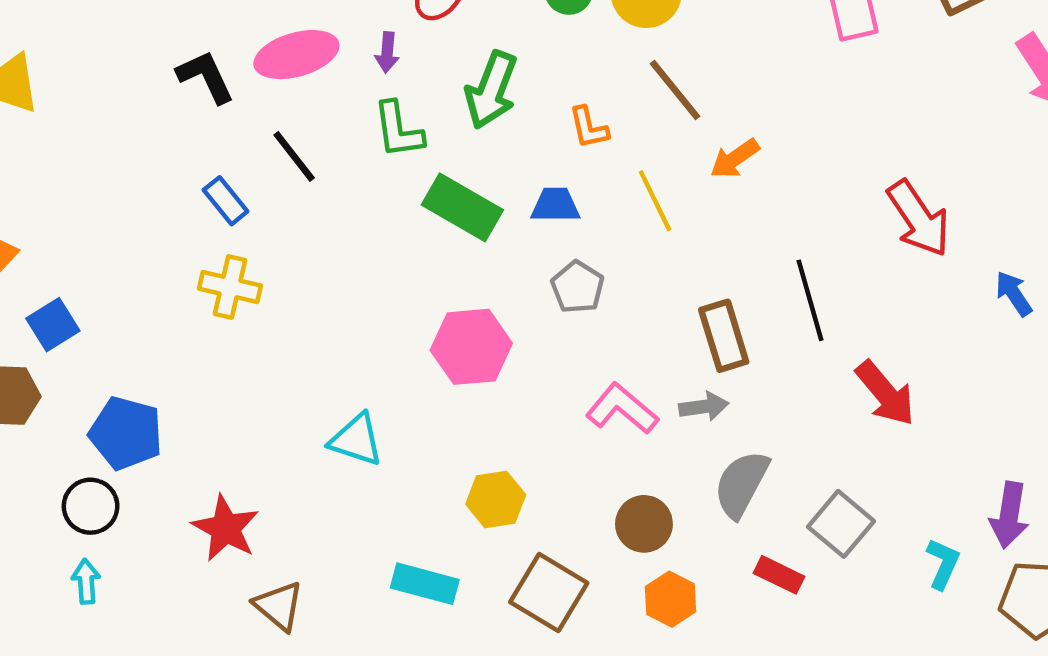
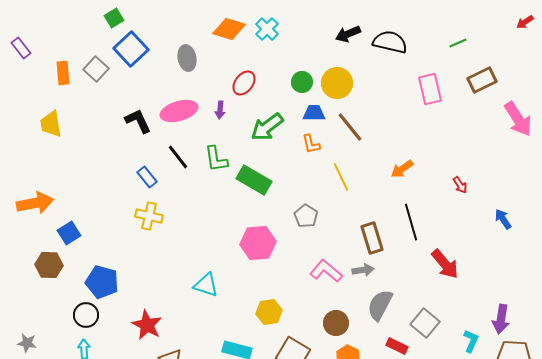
green arrow: (491, 90) -> (267, 127), turned 32
green L-shape: (398, 130) -> (216, 159), moved
orange arrow: (735, 159) -> (402, 169), moved
blue trapezoid: (555, 205) -> (314, 113), moved
red arrow: (918, 218) -> (460, 185), size x0.5

